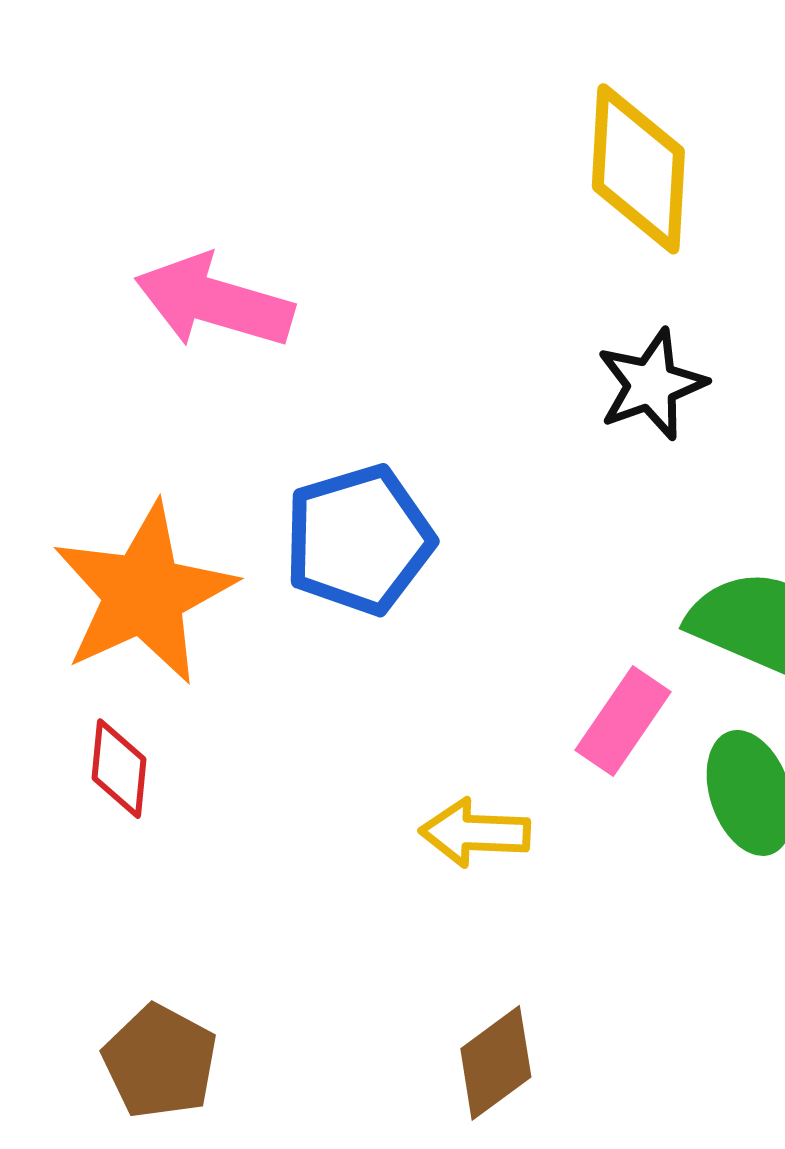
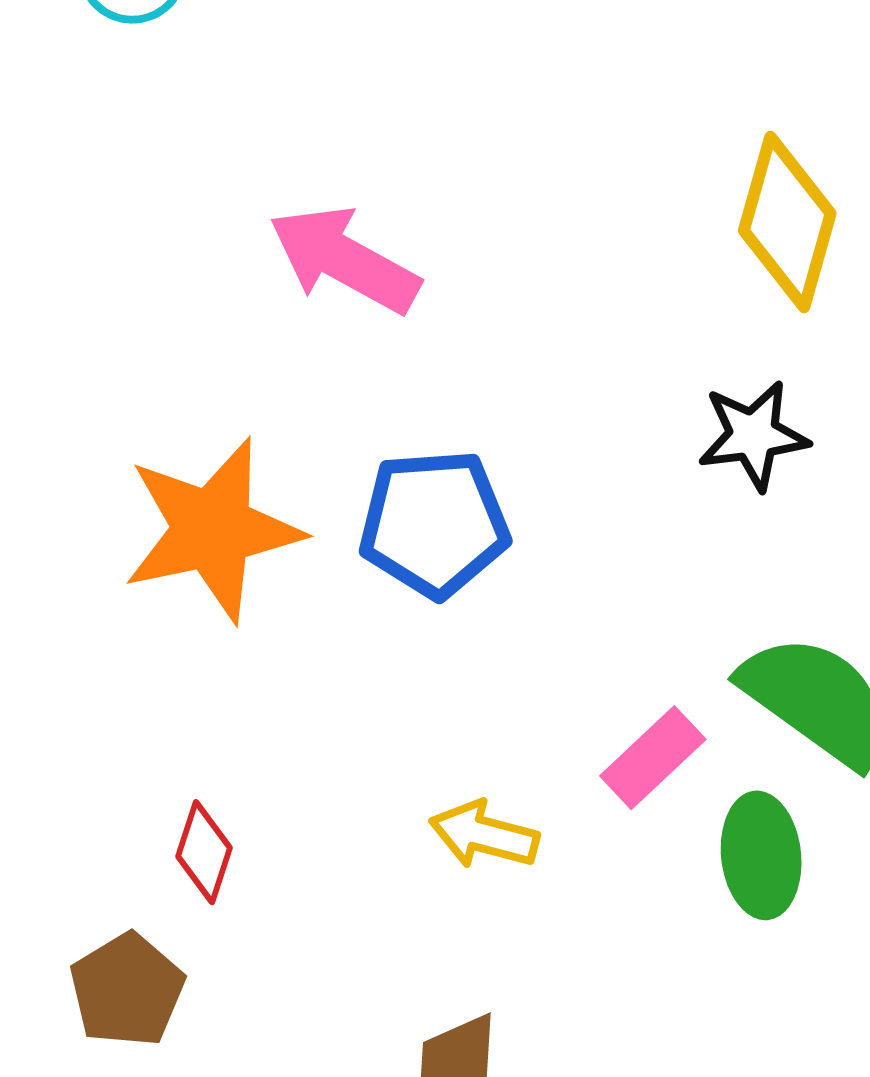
red diamond: (119, 769) -> (204, 852), moved

